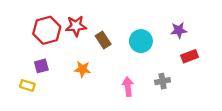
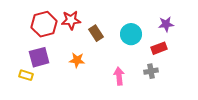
red rectangle: (190, 56) -> (159, 48), moved
purple square: (41, 66) -> (39, 57), size x1.5

